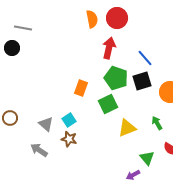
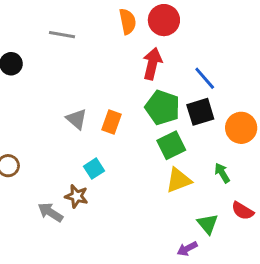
gray line: (23, 28) -> (62, 35), moved
green square: (108, 104) -> (171, 145), moved
gray triangle: (46, 124) -> (77, 119), moved
brown star: (69, 139) -> (77, 196), moved

